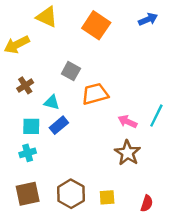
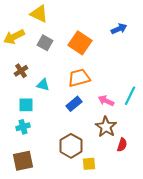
blue arrow: (148, 19) -> (119, 29), moved
orange square: (96, 25) -> (80, 43), moved
gray square: (71, 71) -> (45, 43), moved
blue rectangle: (59, 125) -> (74, 104), moved
brown hexagon: (71, 194) -> (71, 146), moved
red semicircle: (147, 203) -> (122, 145), moved

